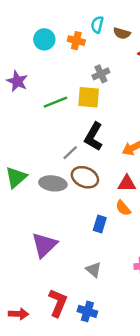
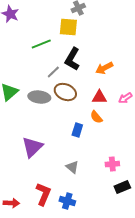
green line: (55, 102) -> (41, 44), moved

